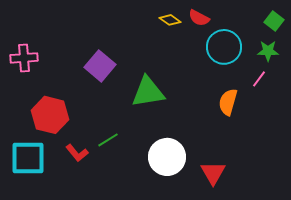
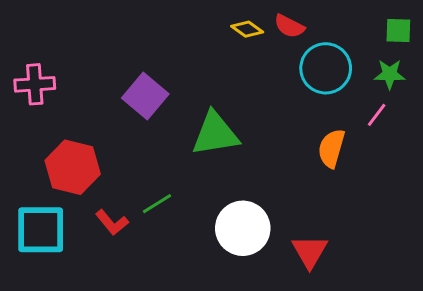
green square: (274, 21) -> (398, 31), turned -36

